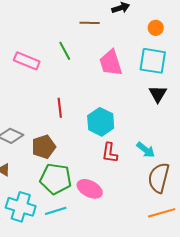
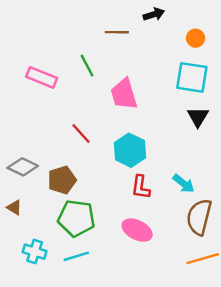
pink trapezoid: (111, 63) -> (124, 94), moved
red line: (60, 108) -> (81, 134), turned -36
pink ellipse: (90, 189) -> (137, 230), moved
cyan cross: (21, 207) -> (35, 252), size x0.7

